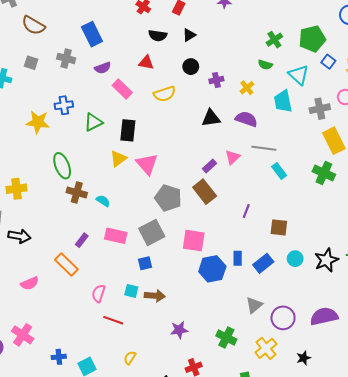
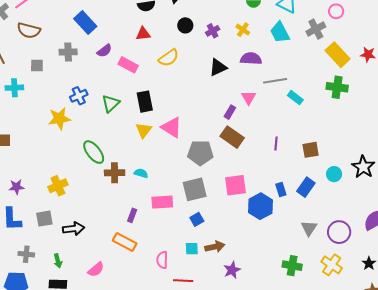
gray square: (152, 233) -> (195, 189), turned 30
purple star: (179, 330) -> (232, 270), moved

